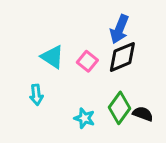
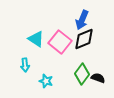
pink square: (87, 61) -> (60, 42), size x1.6
cyan star: (84, 118) -> (46, 81), moved

